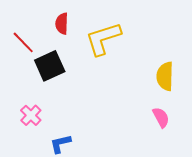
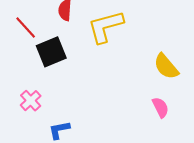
yellow semicircle: (165, 76) -> (166, 66), turned -44

